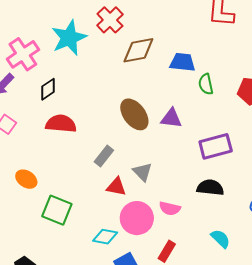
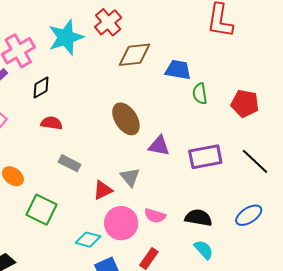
purple triangle: (171, 118) -> (159, 146), moved
red semicircle: (61, 124) -> (52, 123), size x0.7
gray rectangle: (104, 156) -> (70, 163), moved, turned 75
red triangle: (116, 187) -> (103, 190), turned -40
black semicircle: (210, 188) -> (198, 218), moved

